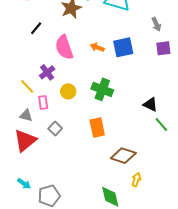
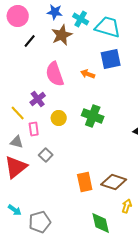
black line: (36, 28) -> (30, 41), moved
blue square: (123, 47) -> (111, 59), moved
orange rectangle: (97, 128) -> (85, 182), moved

